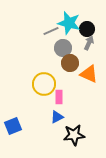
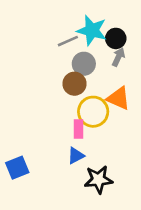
brown circle: (70, 63) -> (74, 84), moved
yellow circle: (44, 84) -> (93, 112), moved

